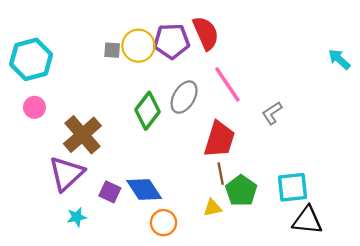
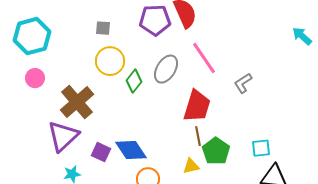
yellow circle: (138, 46) -> (110, 61), moved
green diamond: (148, 111) -> (134, 81), size x0.7
cyan square: (293, 187) -> (261, 148), size x0.7

